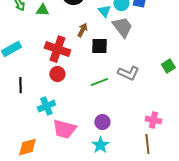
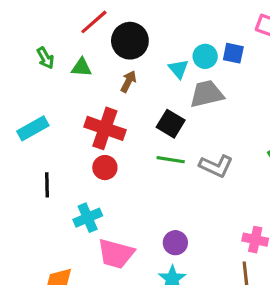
gray trapezoid: (122, 27) -> (207, 94), turned -65
brown arrow: (82, 30) -> (128, 81), moved
black square: (99, 46) -> (171, 124), turned 30
green line: (99, 82) -> (171, 160), moved, turned 30

